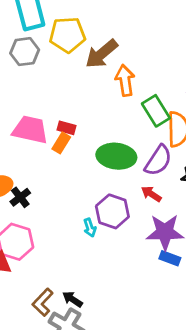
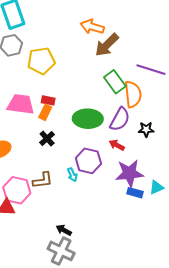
yellow pentagon: (67, 35) -> (41, 61), moved
brown arrow: (102, 54) -> (107, 45), moved
orange arrow: (125, 80) -> (92, 27), moved, turned -60
black cross: (20, 197) -> (47, 138), moved
brown L-shape: (43, 302) -> (43, 180), moved, turned -135

